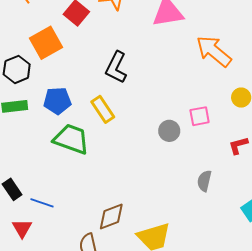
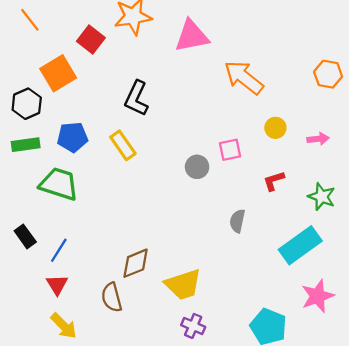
green trapezoid: (71, 139) -> (59, 184), moved
blue line: (42, 203) -> (59, 250), turned -75
red triangle: (22, 228) -> (57, 285), moved

